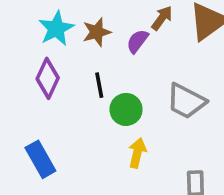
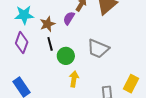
cyan star: (56, 29) -> (24, 15), turned 30
brown star: (97, 32) -> (47, 24), moved

